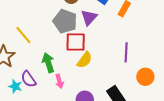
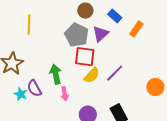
yellow line: (23, 35) -> (29, 25), moved, turned 36
purple line: (126, 52) -> (115, 73), moved, turned 36
orange circle: (145, 77) -> (155, 87), moved

